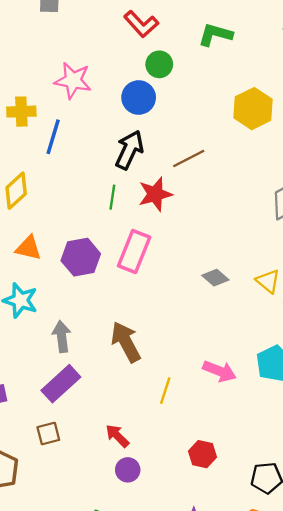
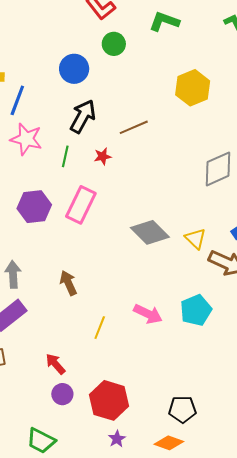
pink star: (73, 80) -> (26, 139), moved
blue circle: (139, 98) -> (74, 69), moved
red star: (155, 194) -> (103, 156), size x0.6
gray diamond: (215, 278) -> (150, 232), size x1.6
brown arrow: (126, 342) -> (68, 283), size x0.7
red hexagon: (202, 454) -> (109, 400), moved, size x1.6

